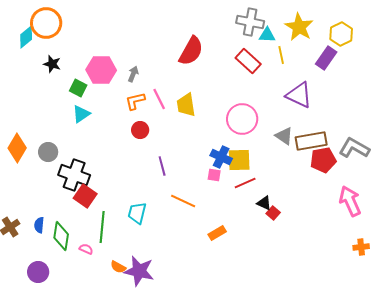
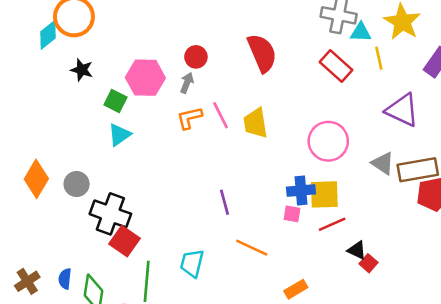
red semicircle: (191, 51) -> (262, 53), turned -52
red circle: (140, 130) -> (196, 57), moved
blue cross: (221, 157) -> (301, 191), turned -30

